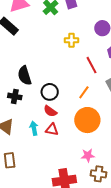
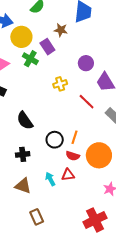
black semicircle: (25, 76) -> (25, 121), moved
orange line: (84, 92) -> (74, 137), moved
red semicircle: (50, 111) -> (73, 156), moved

